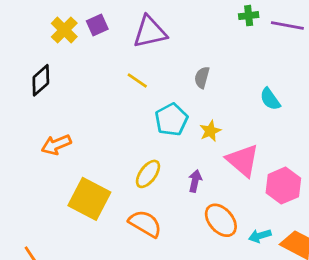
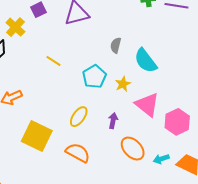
yellow cross: (64, 30) -> (15, 27), moved
yellow line: (137, 80) -> (53, 61), moved
cyan semicircle: (270, 99) -> (146, 61), moved, size x1.5

